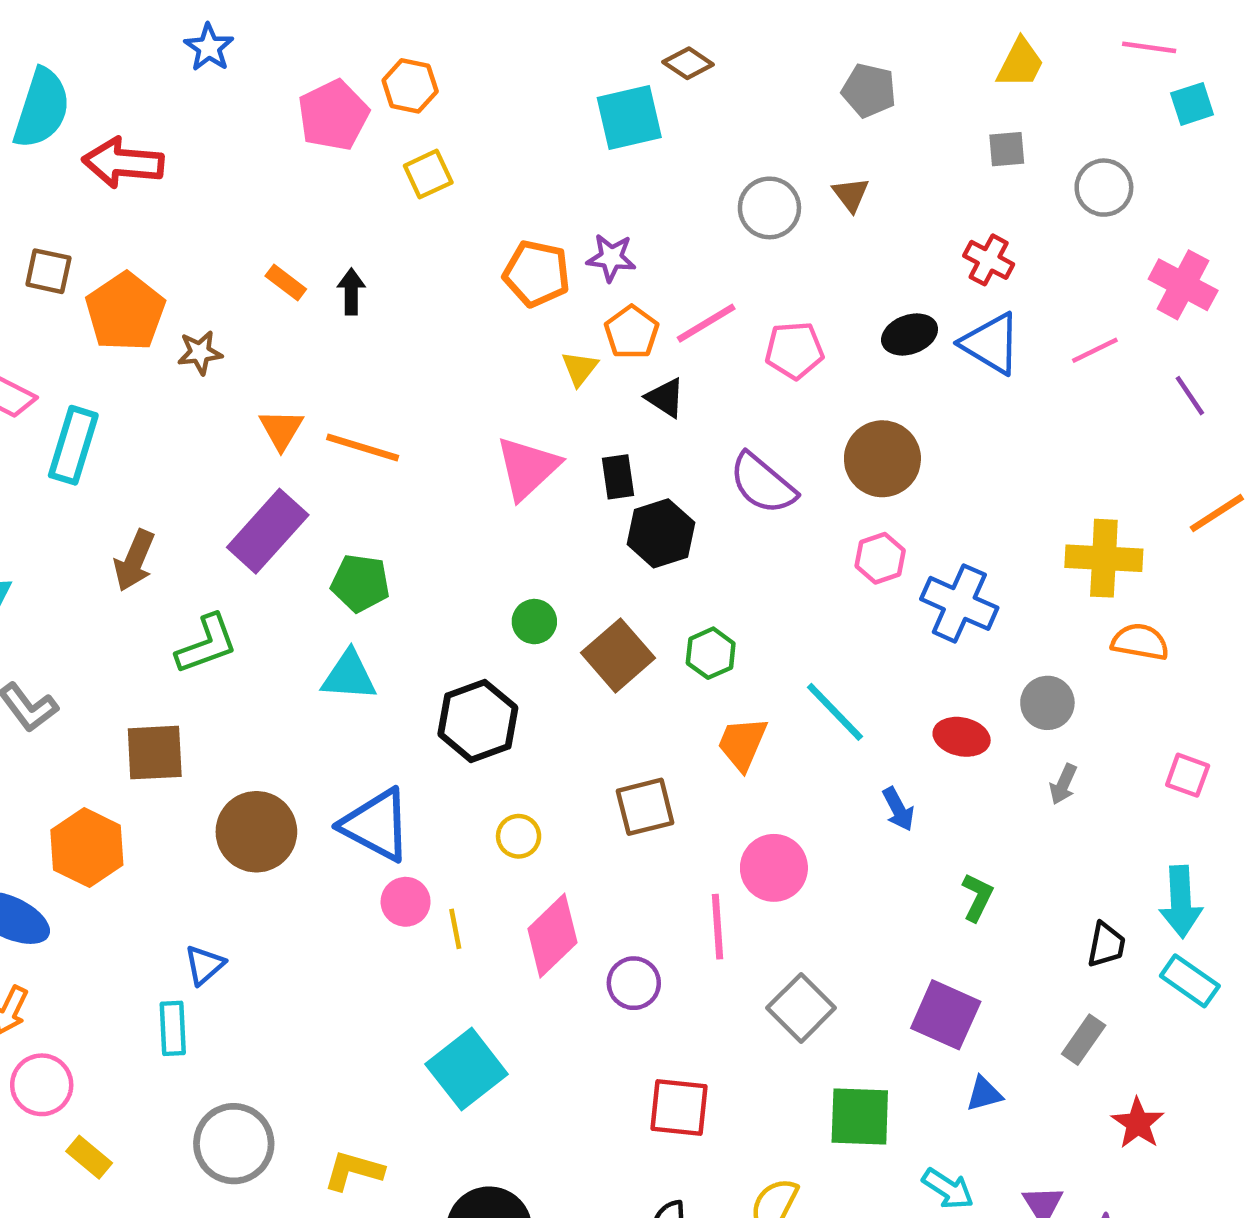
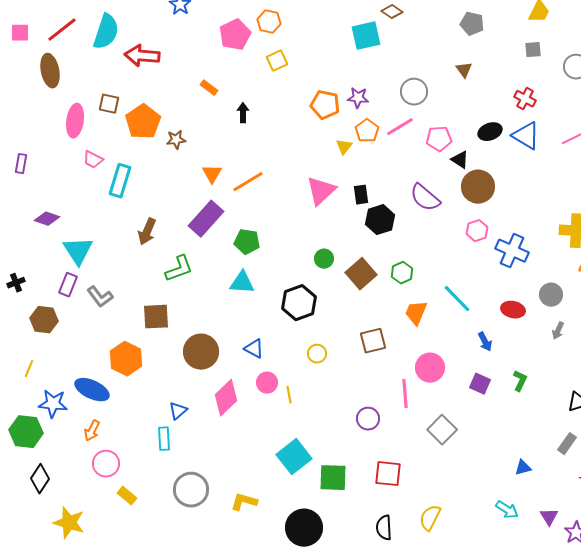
gray circle: (769, 208) -> (414, 92), moved
orange rectangle: (286, 283) -> (209, 88), moved
black triangle: (665, 398) -> (460, 160), moved
orange line: (363, 447) -> (248, 182), turned -48
blue triangle: (376, 825) -> (254, 349), size x0.6
pink diamond: (552, 936) -> (226, 398), moved
purple square: (946, 1015) -> (480, 384), moved, size x0.7
green square: (860, 1116) -> (333, 478), moved

